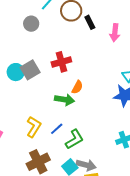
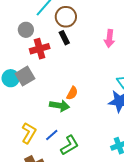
black rectangle: (90, 22) -> (64, 38), moved
red cross: (61, 62) -> (40, 49), moved

